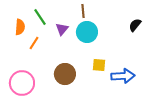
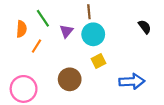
black semicircle: (135, 25) -> (145, 27), turned 104
yellow square: (99, 65) -> (99, 61), moved, turned -32

